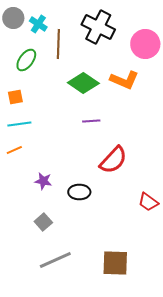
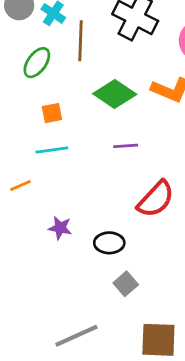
orange square: (15, 97) -> (52, 113), moved
cyan line: (19, 124) -> (52, 150), moved
gray square: (43, 222) -> (126, 284), moved

